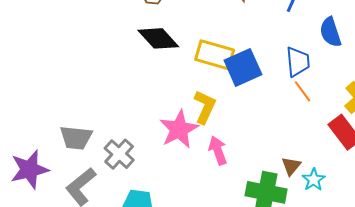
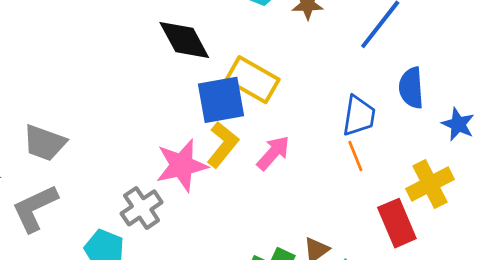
blue square: (243, 67) -> (221, 100), moved
pink arrow: (218, 150) -> (273, 153), moved, turned 48
gray cross: (119, 154) -> (142, 208), moved

